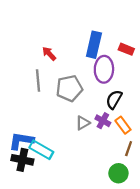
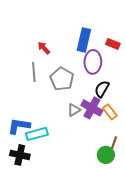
gray pentagon: (69, 88) -> (62, 79), turned -30
purple cross: (103, 121) -> (92, 108), size x1.5
brown line: (129, 149) -> (114, 143), moved
cyan rectangle: (41, 150) -> (37, 134), turned -45
black cross: (22, 160) -> (20, 155), moved

